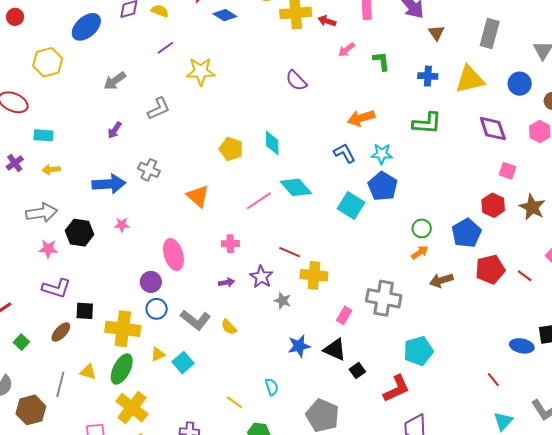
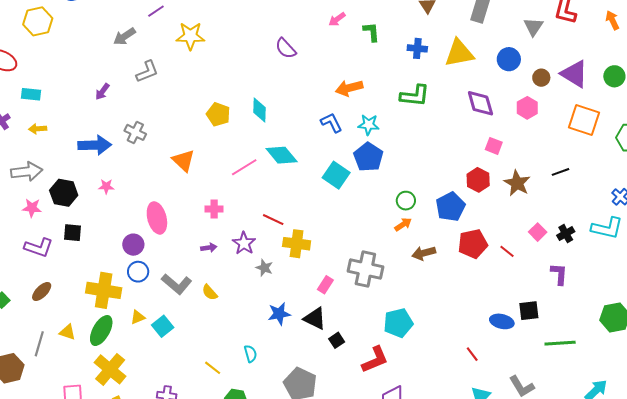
gray arrow: (115, 81) -> (125, 36), moved
black square: (85, 311) -> (72, 233), moved

